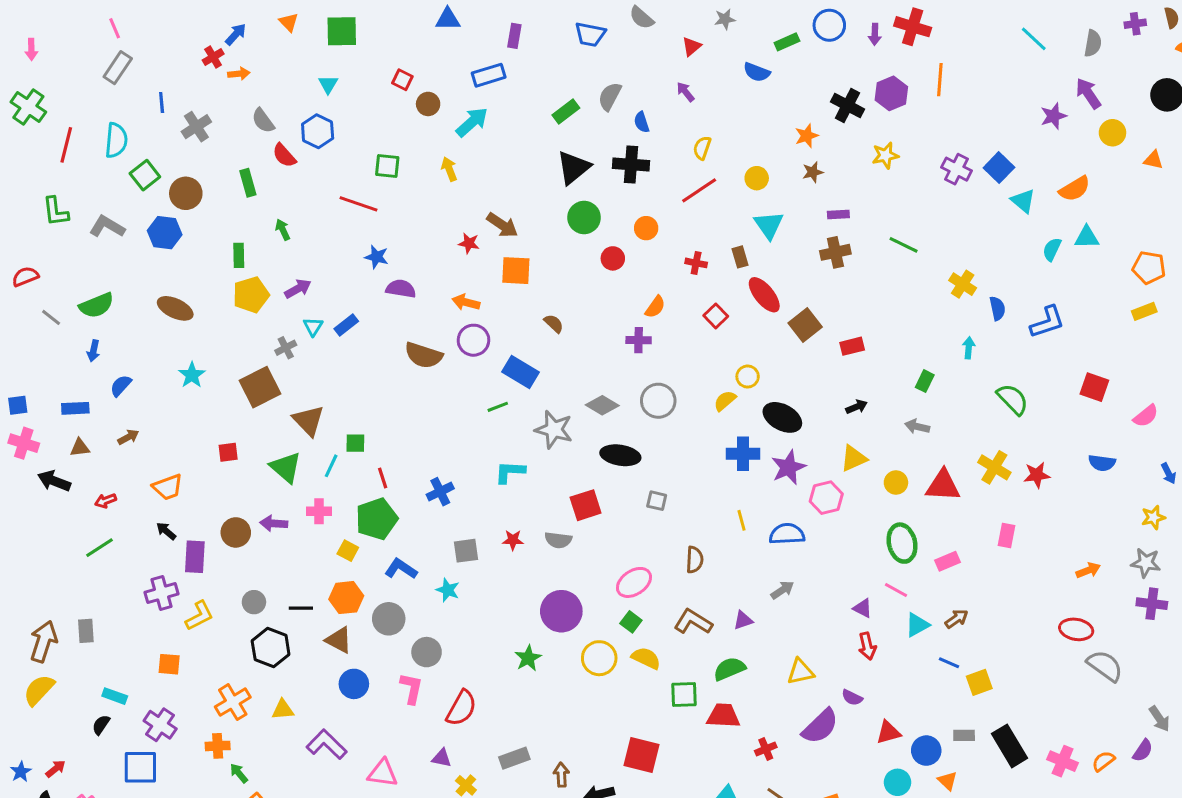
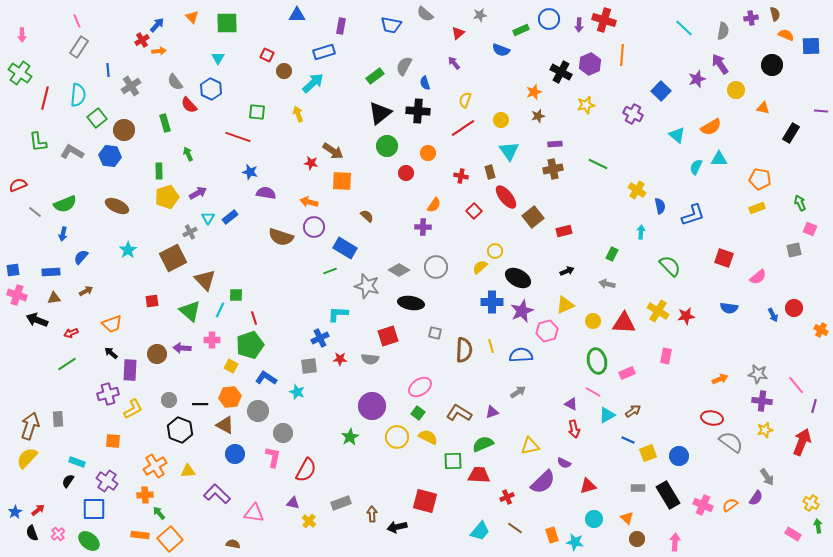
blue square: (999, 168) -> (661, 91), moved
blue cross: (440, 492) -> (320, 338), moved
yellow star: (1153, 517) -> (765, 430), moved
brown semicircle: (695, 560) -> (464, 350), moved, size x1.4
blue circle: (926, 751) -> (679, 456), moved

